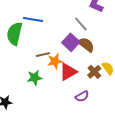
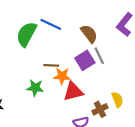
gray line: (81, 24) -> (99, 56), moved
brown semicircle: (86, 45) -> (89, 34), moved
brown cross: (94, 72) -> (100, 109), moved

